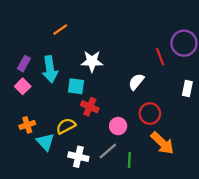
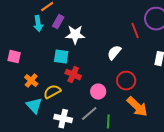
purple rectangle: (24, 64) -> (58, 22), moved
cyan arrow: (50, 69) -> (38, 24), moved, size x0.7
pink square: (23, 86) -> (14, 57), turned -32
orange cross: (27, 125) -> (31, 81), moved, turned -32

